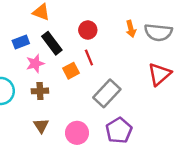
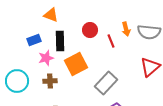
black rectangle: (52, 43) -> (60, 41), turned 36
red line: (89, 58) -> (111, 41), moved
orange square: (71, 71) -> (76, 64), size x1.6

